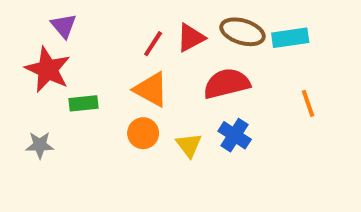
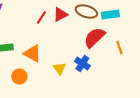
red semicircle: (227, 83) -> (94, 38), moved, turned -30
orange triangle: (151, 89) -> (32, 54), moved
orange circle: (143, 133) -> (19, 76), moved

